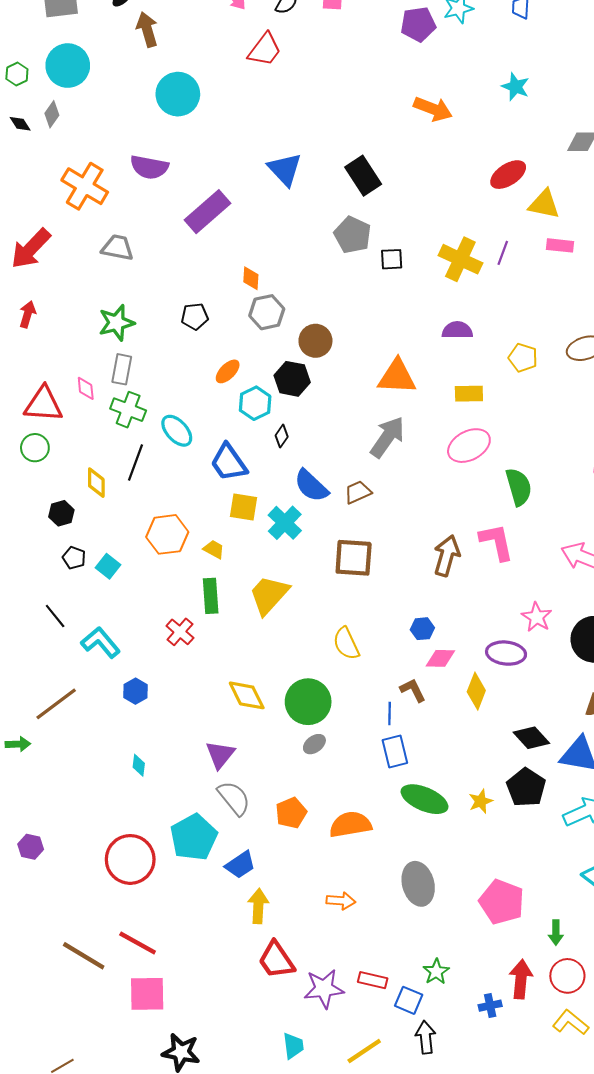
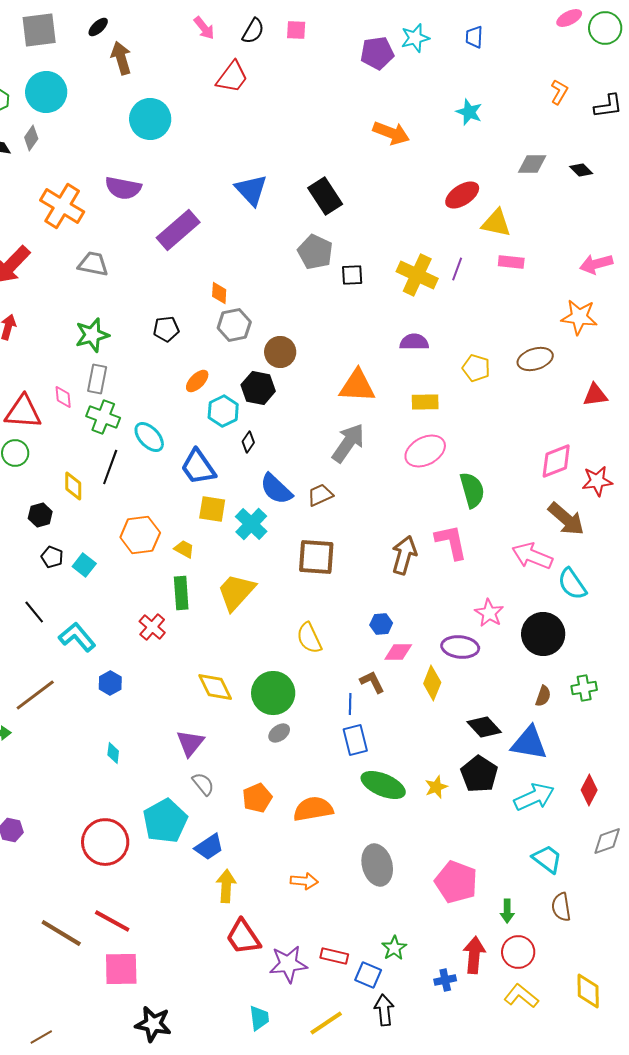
gray semicircle: (234, 798) -> (203, 784), size x0.7

